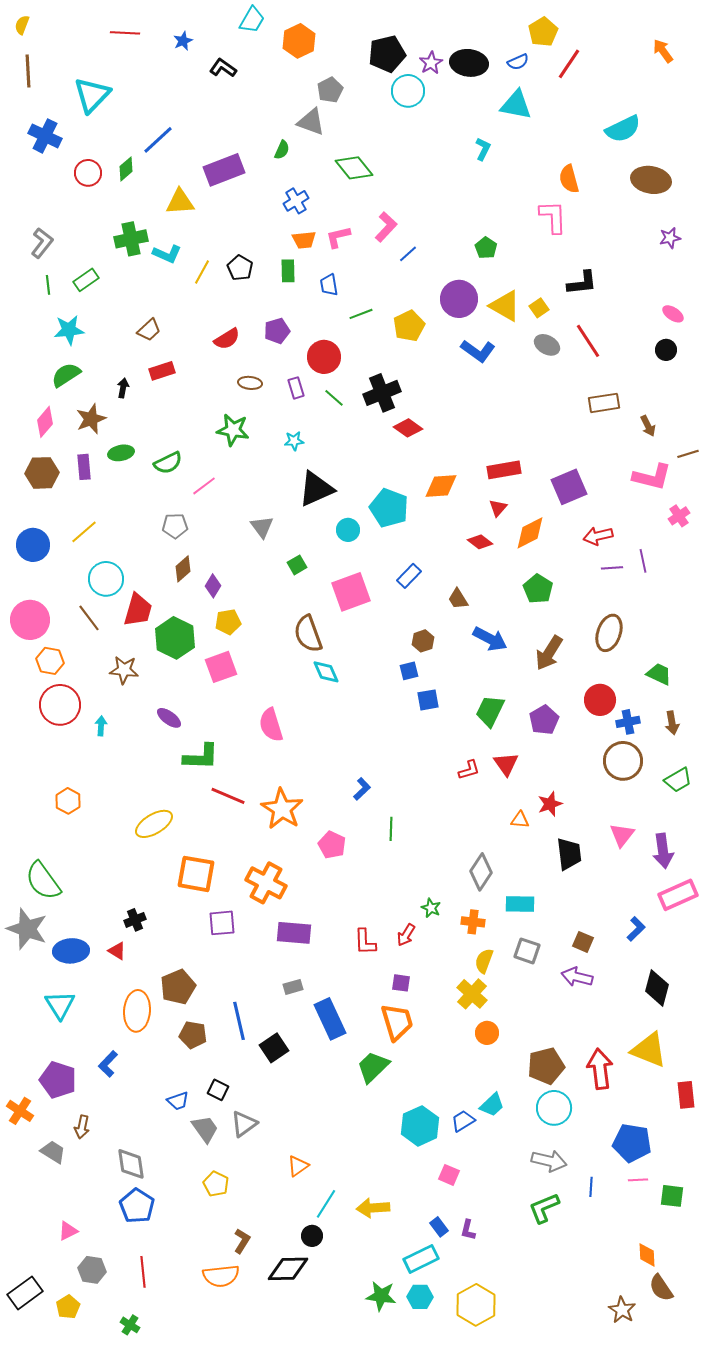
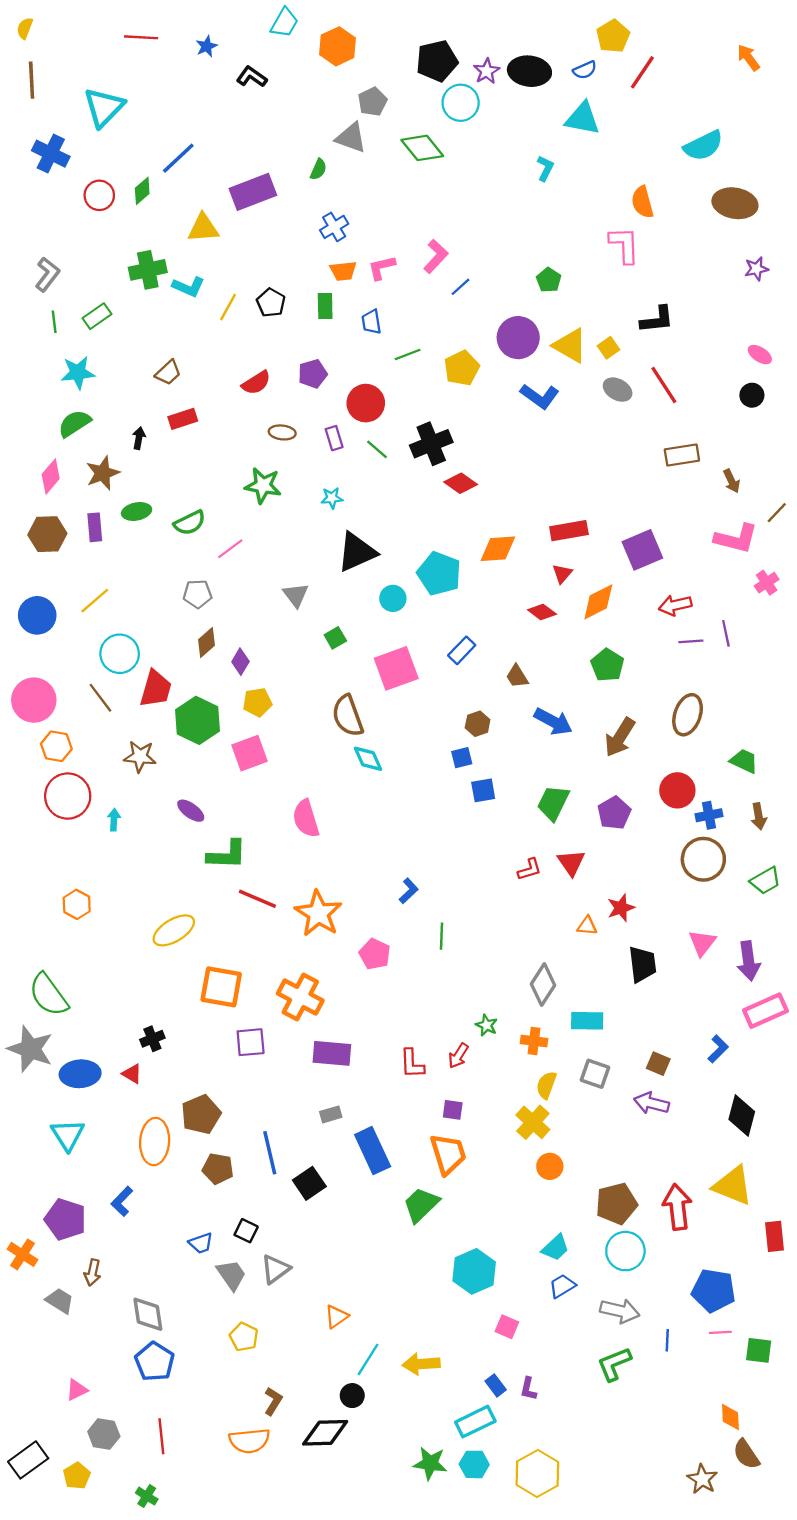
green diamond: (354, 168) -> (422, 148), moved
brown line: (688, 454) -> (777, 513), turned -30
blue trapezoid: (463, 1121) -> (562, 1286), moved

